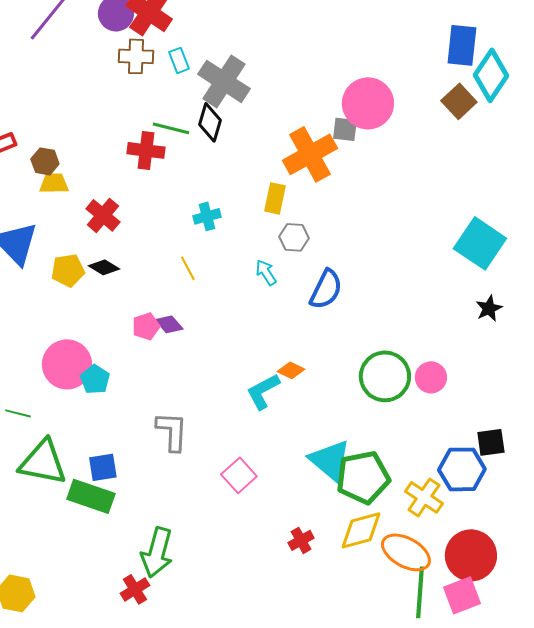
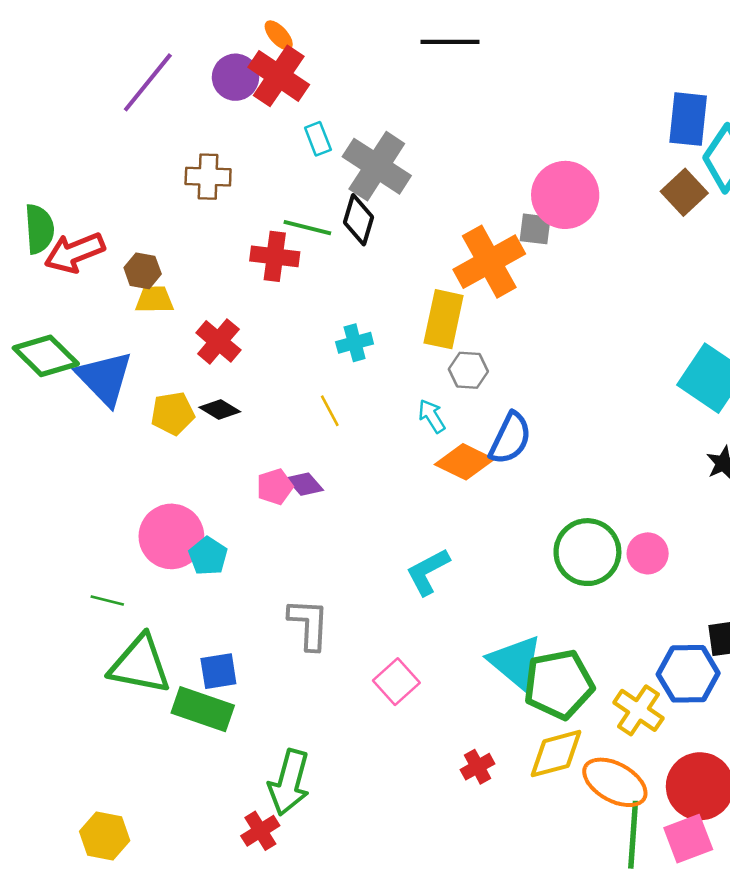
brown cross: (136, 56) -> (208, 177), moved
yellow rectangle: (275, 198) -> (444, 319), size x1.4
orange diamond: (291, 370) -> (464, 462), moved, size x1.6

